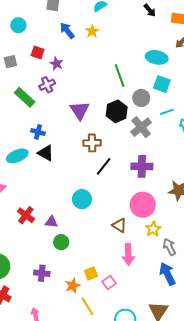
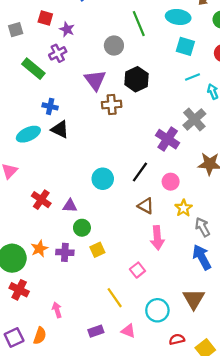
green line: (120, 75) -> (139, 24), moved
gray circle: (141, 98) -> (114, 46), moved
gray cross: (141, 127) -> (194, 119), moved
brown cross: (92, 143) -> (112, 104), moved
black line: (104, 166) -> (140, 172), moved
purple cross: (142, 166) -> (168, 139), turned 35
pink circle: (143, 205) -> (171, 182), size x0.6
purple cross: (42, 273) -> (65, 252), moved
yellow square: (91, 274) -> (97, 250), moved
orange star: (73, 286) -> (39, 249), moved

